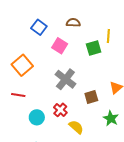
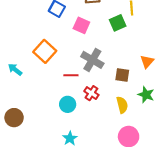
red line: (18, 95) -> (71, 75), moved
brown square: (91, 97) -> (122, 75), turned 32
yellow semicircle: (76, 127) -> (122, 105), moved, turned 42

